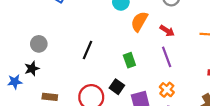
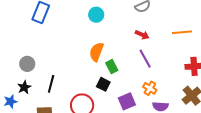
orange semicircle: (139, 22) -> (96, 52), moved
black line: (87, 50) -> (51, 84), moved
black square: (117, 87) -> (103, 84), moved

